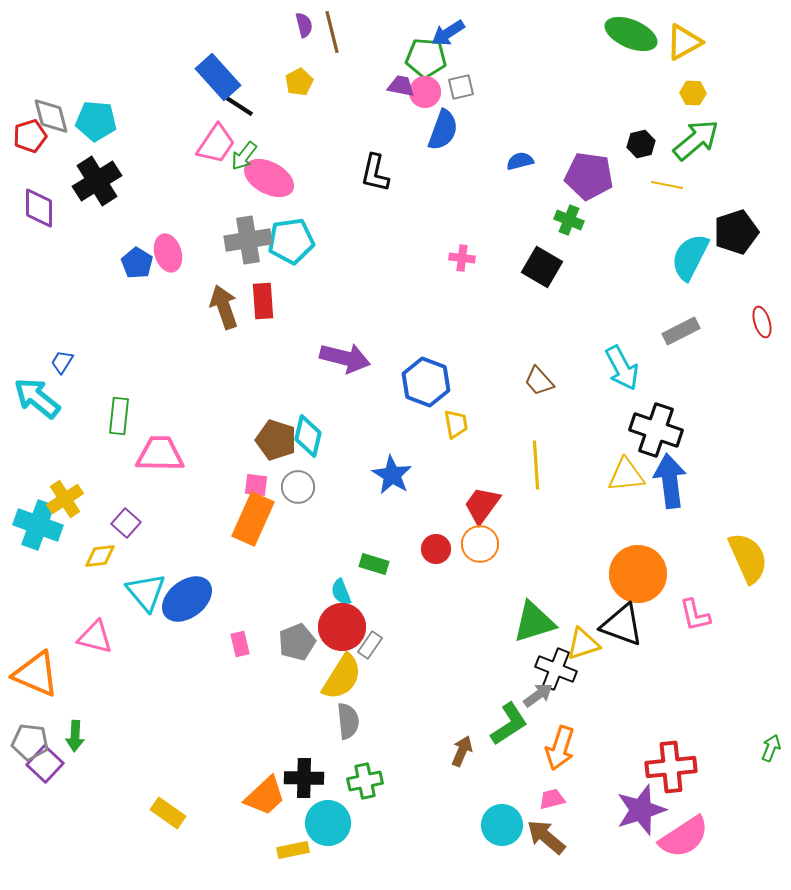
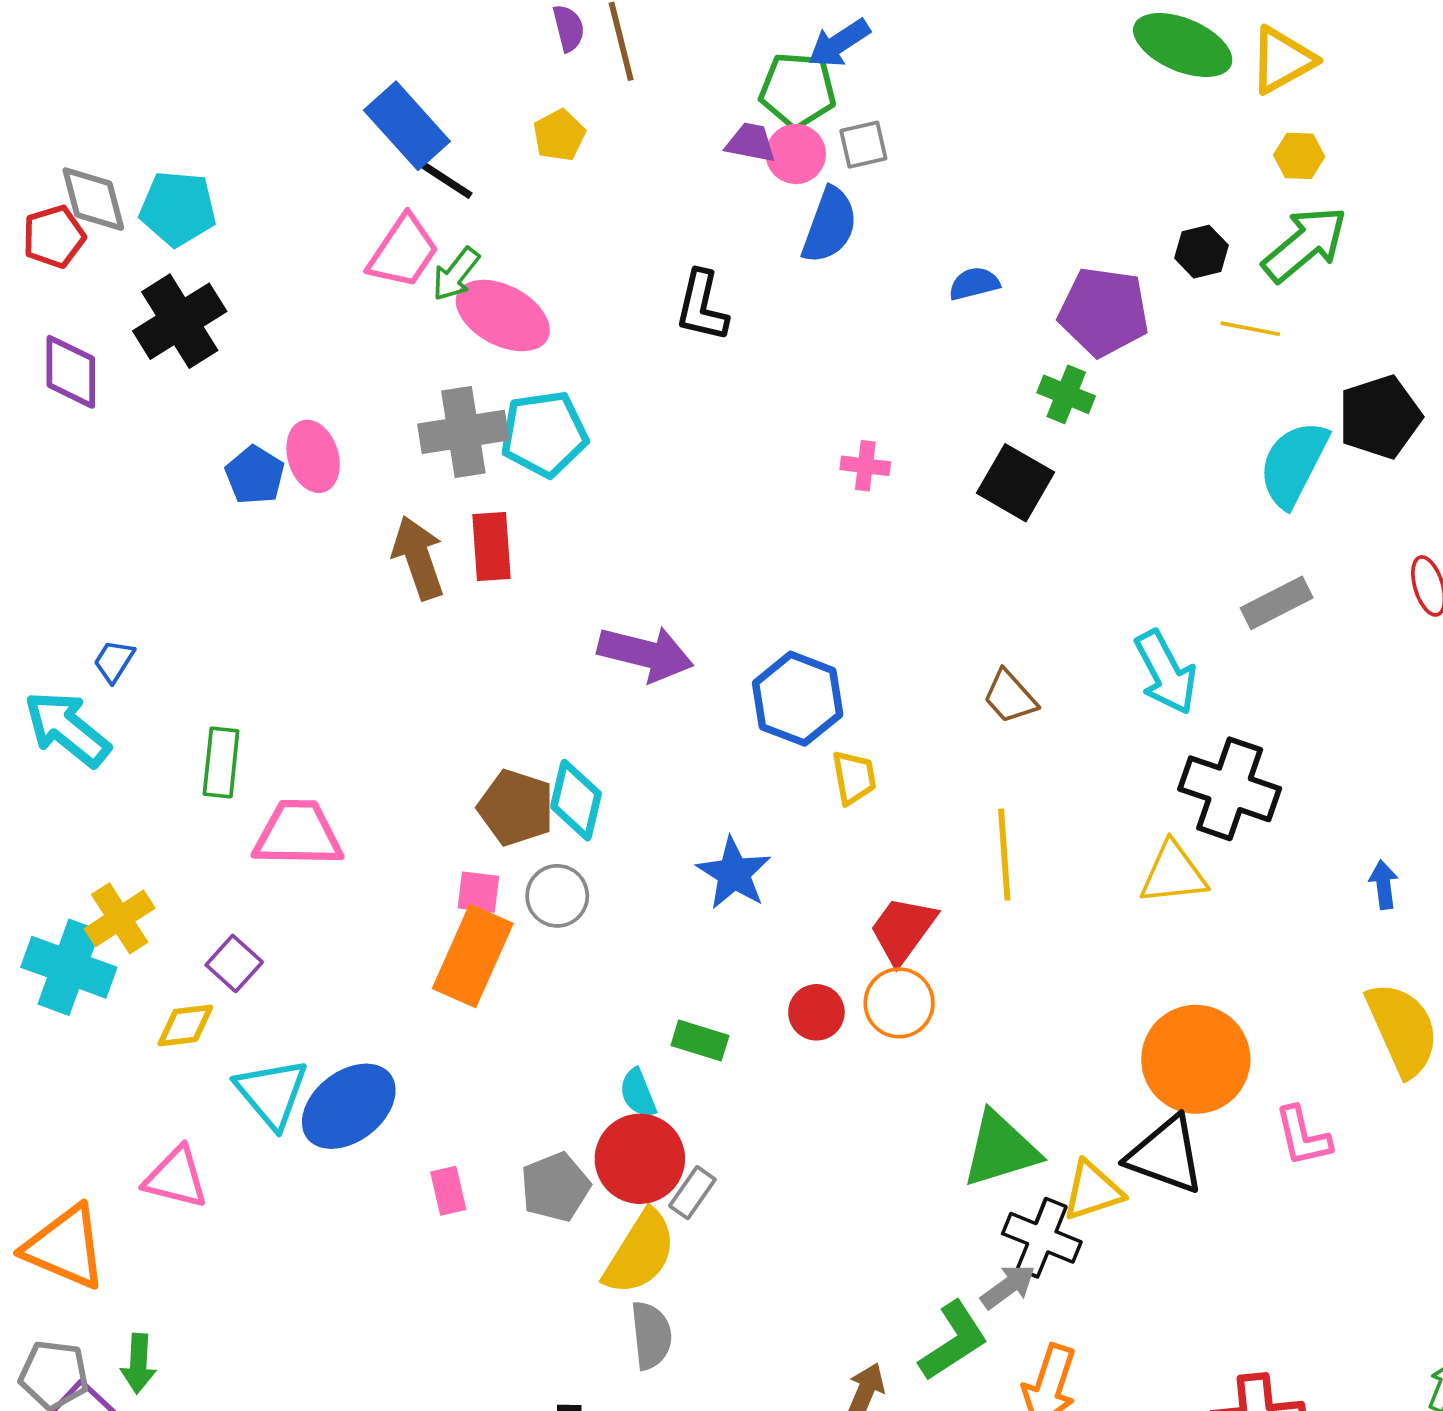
blue arrow: (670, 481) -> (1384, 885), moved, size x0.5

